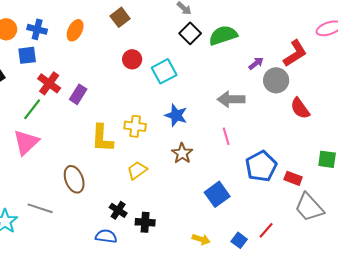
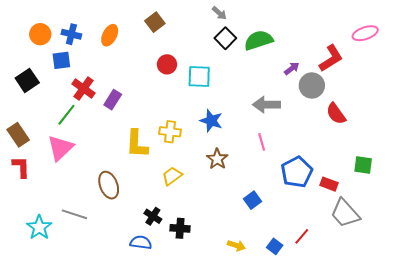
cyan square: (164, 71) -> (199, 76), turned 30
blue square: (217, 194) -> (252, 200), size x0.7

